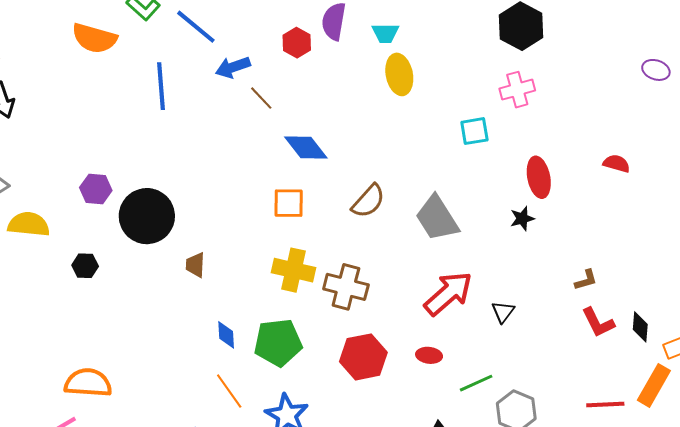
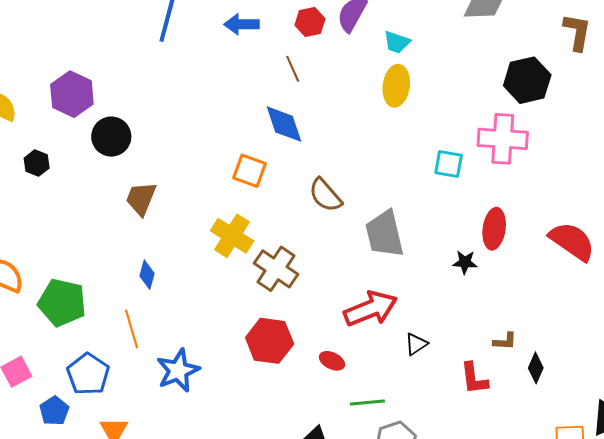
pink cross: (517, 90) -> (503, 139), size x1.4
brown line: (261, 98) -> (293, 69), moved
red semicircle: (617, 164) -> (572, 241), size x1.8
purple hexagon: (96, 189) -> (72, 94), size x1.4
brown semicircle: (368, 201) -> (325, 195), turned 78
black circle: (147, 216) -> (111, 137), size x0.7
brown trapezoid: (195, 265) -> (141, 199), size x1.4
red L-shape: (598, 323) -> (474, 379), moved
black diamond: (640, 327) -> (536, 368), moved
green pentagon: (278, 343) -> (62, 303), moved

